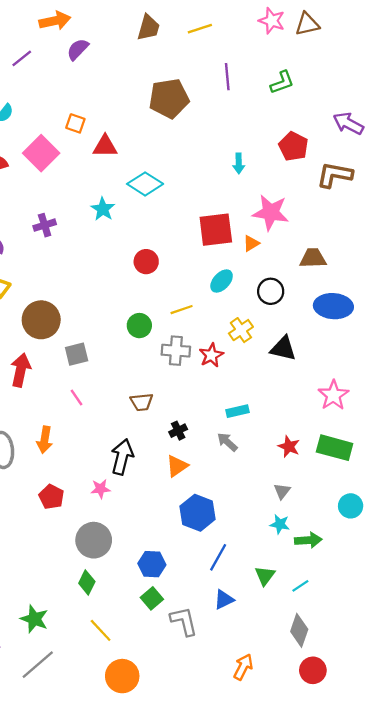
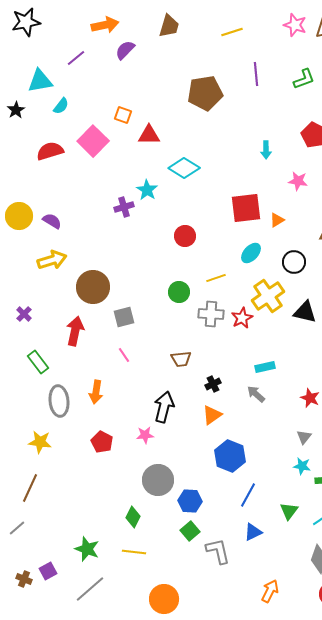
brown trapezoid: (148, 28) -> (169, 26), moved
pink star: (271, 213) -> (298, 181), moved, size x0.6
purple cross: (45, 225) -> (124, 207), moved
yellow cross: (241, 330) -> (268, 296), size x1.5
gray circle: (94, 540) -> (158, 480), moved
yellow line: (101, 630) -> (134, 552), moved, turned -40

